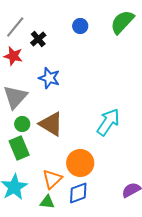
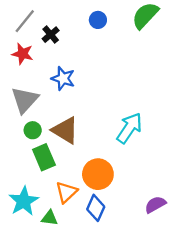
green rectangle: (19, 148) -> (44, 157), moved
blue diamond: (78, 193) -> (96, 208), turned -45
green triangle: (47, 202) -> (50, 218), moved

